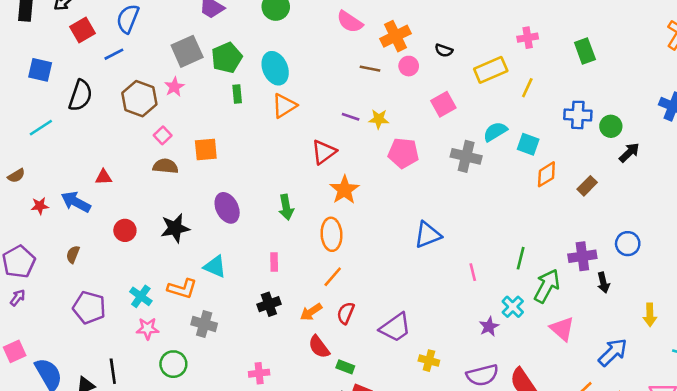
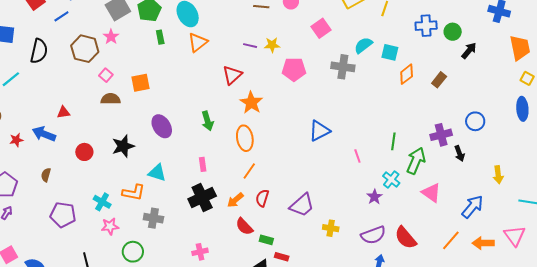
black cross: (269, 304) -> (202, 197), size x1.5

